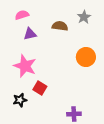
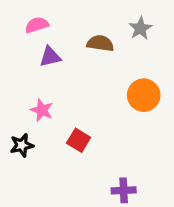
pink star: (25, 66) -> (42, 110), size x0.6
red square: (40, 88) -> (79, 140), moved
black star: (20, 100) -> (22, 145), moved

